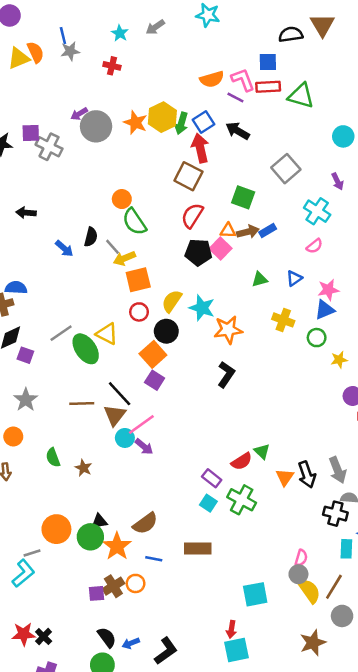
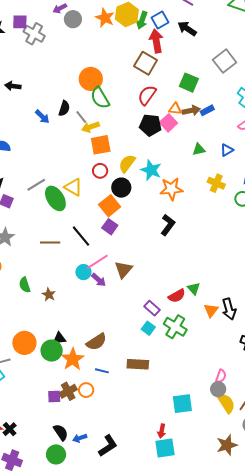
gray circle: (96, 126) -> (73, 19), size x0.7
orange circle: (122, 199) -> (91, 79), size x1.5
brown triangle: (115, 415) -> (123, 270), moved

